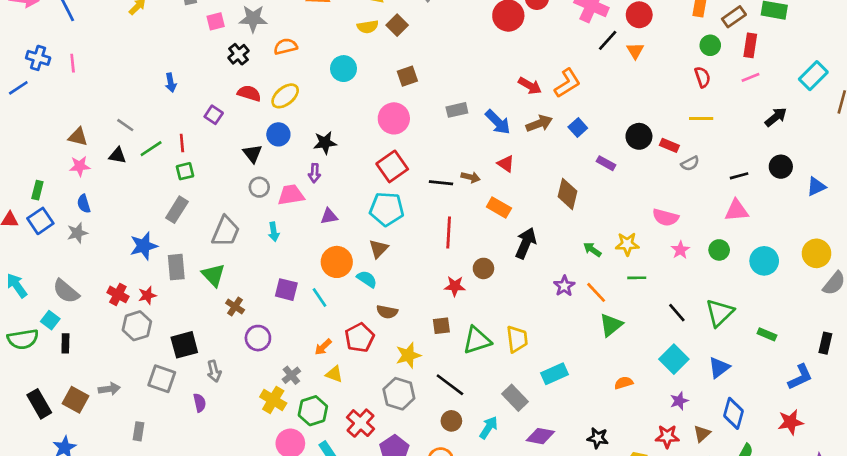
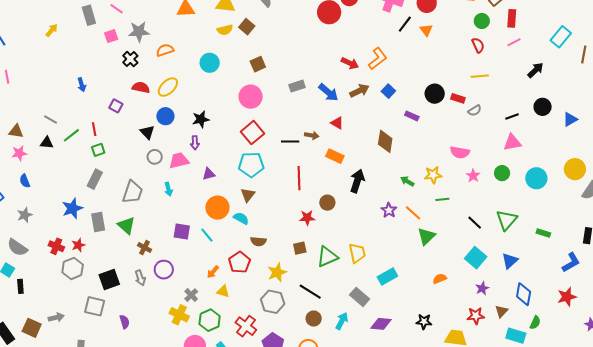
gray star: (77, 233) -> (25, 215), moved
gray arrow: (214, 371) -> (140, 278), moved

